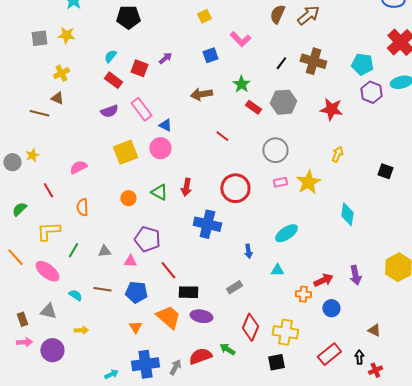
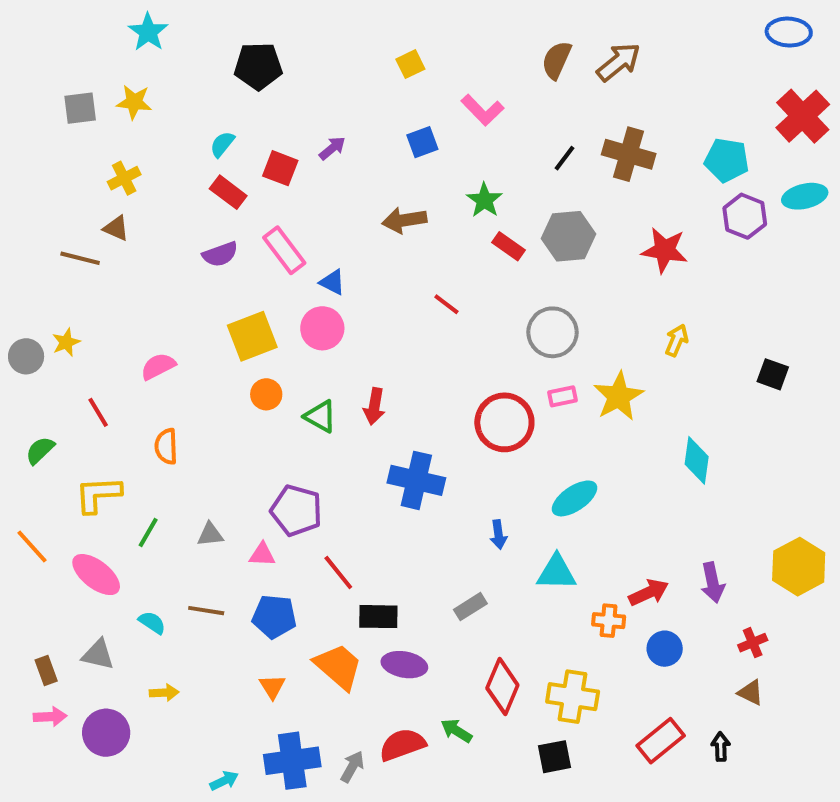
red circle: (235, 188) -> (504, 422), moved
orange circle: (128, 198) -> (266, 394), moved
cyan triangle: (277, 270) -> (557, 573), size x1.5
red cross: (375, 370) -> (753, 643), moved

